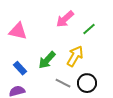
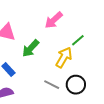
green line: (89, 29) -> (78, 40), moved
green arrow: (47, 60) -> (31, 48), moved

